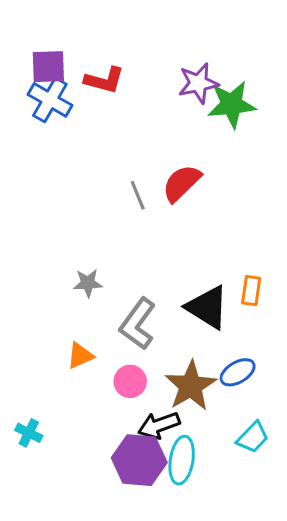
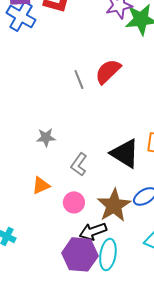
gray L-shape: (138, 324) -> (79, 164), size x0.7

